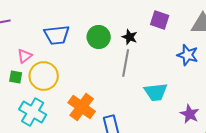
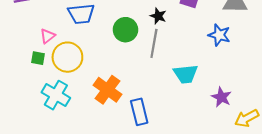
green circle: (99, 37) -> (125, 30), moved

